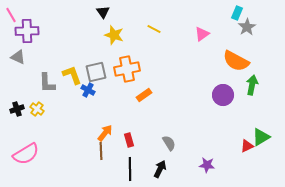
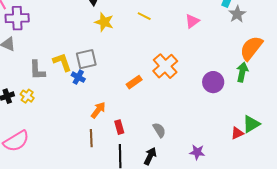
orange semicircle: (236, 61) -> (251, 48), moved, turned 100
orange cross: (127, 69) -> (165, 66), moved, turned -30
orange arrow: (105, 133) -> (98, 110), moved

